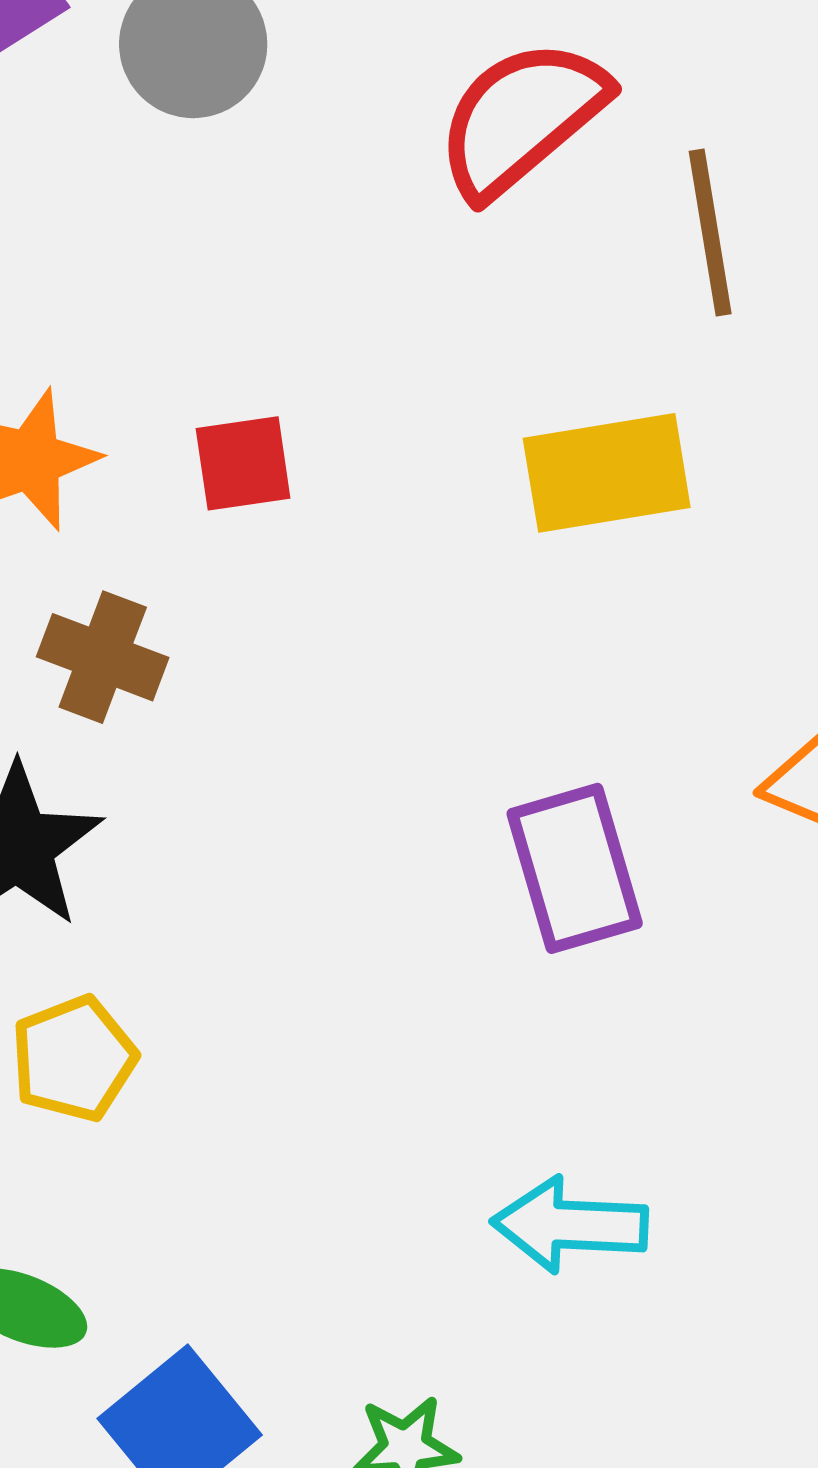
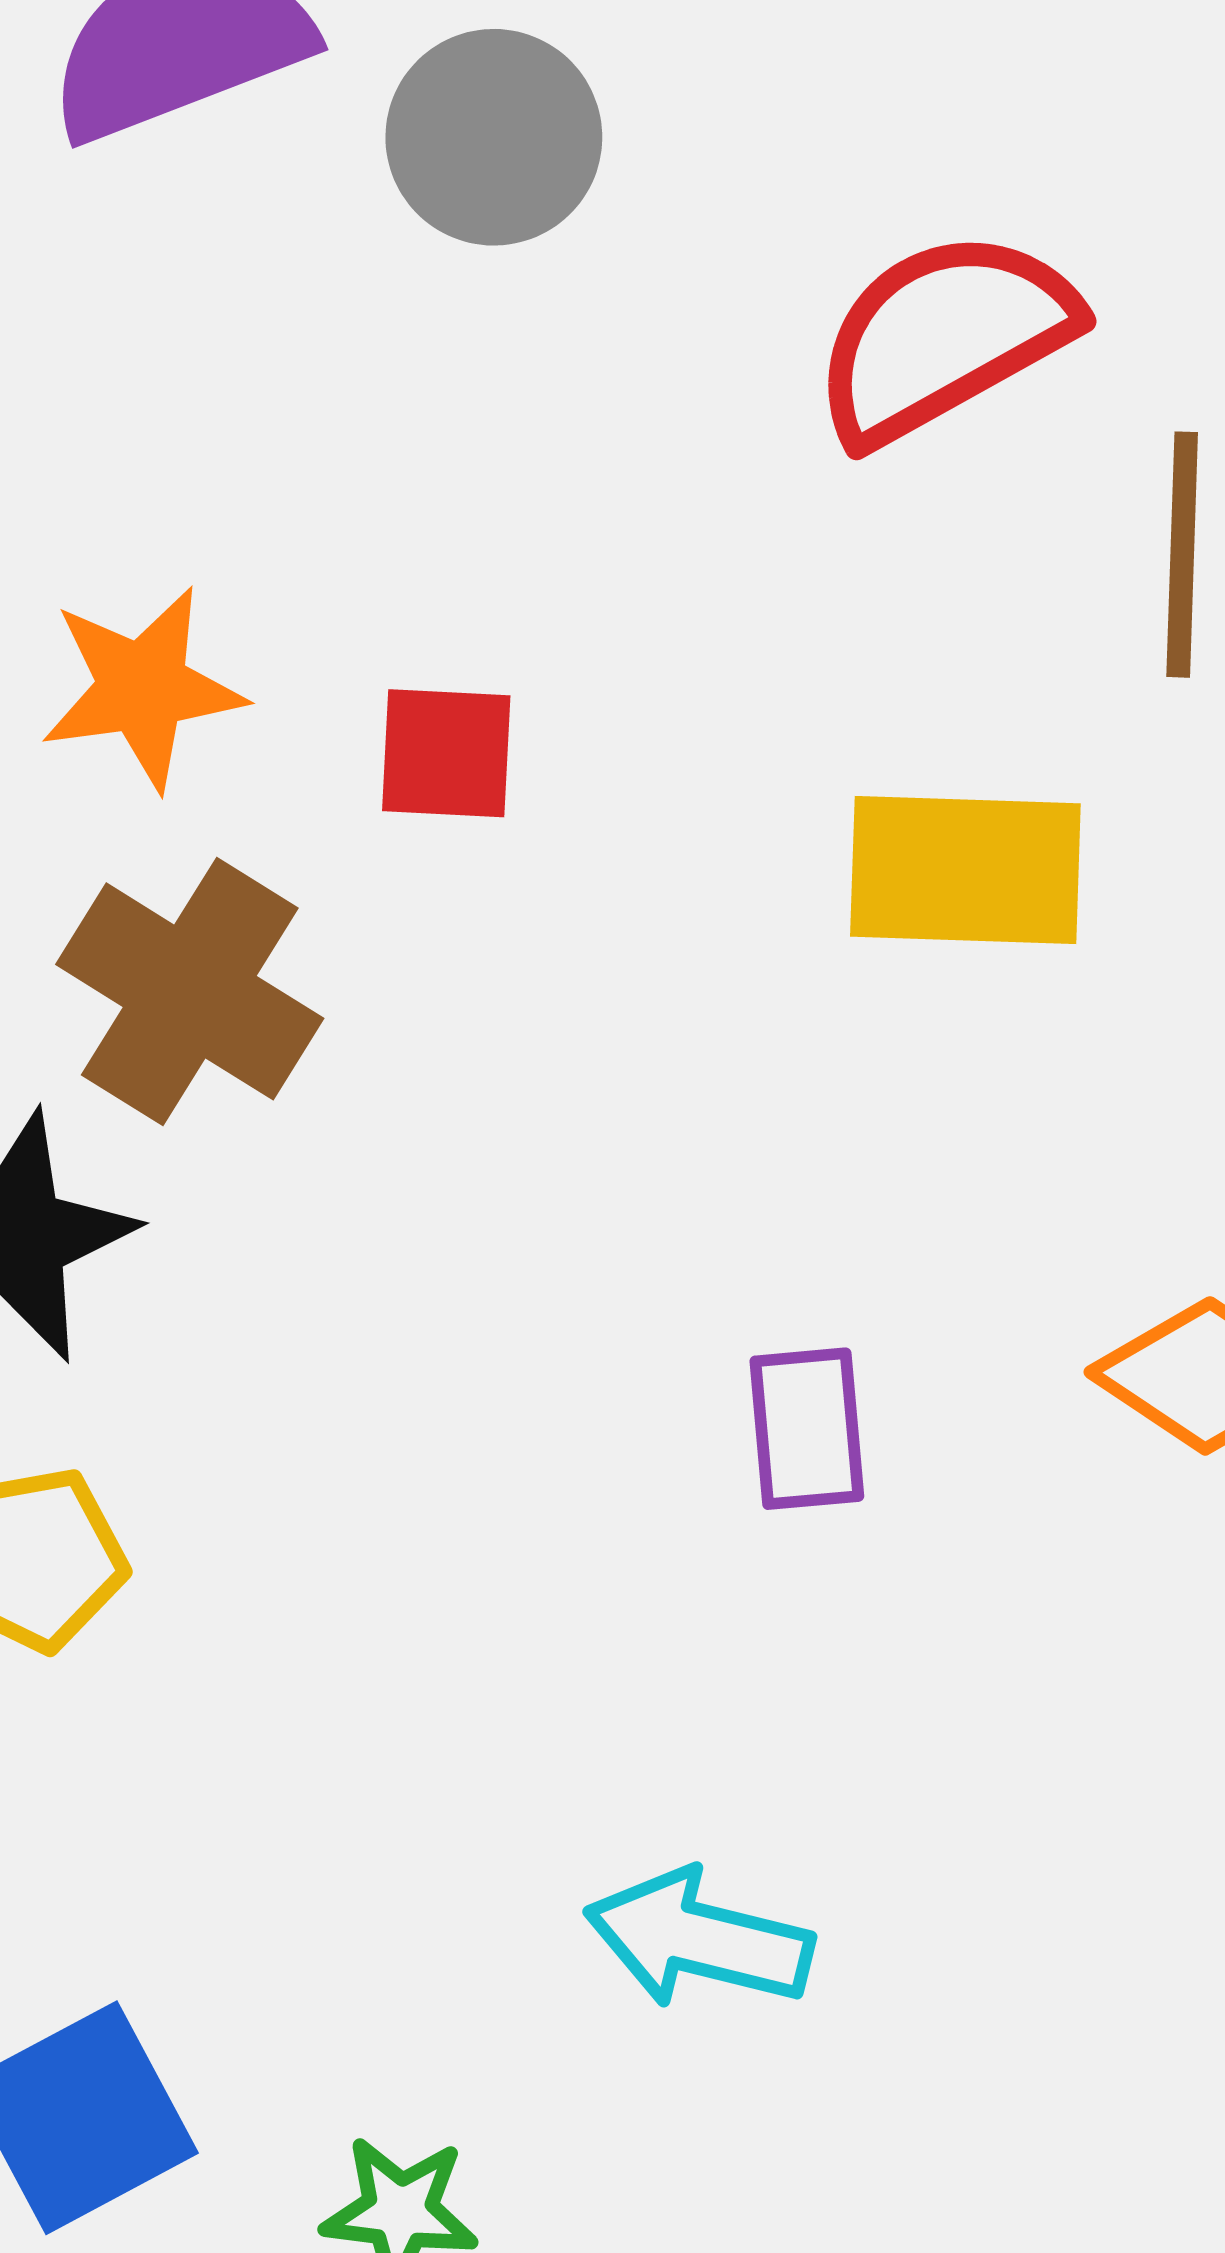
brown cross: (103, 657) -> (190, 991), size x1.4
purple rectangle: (575, 868) -> (807, 1429), size x0.7

